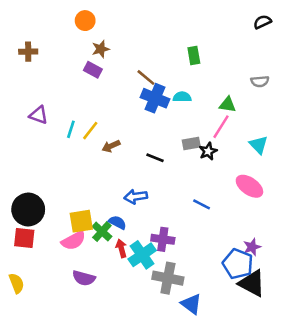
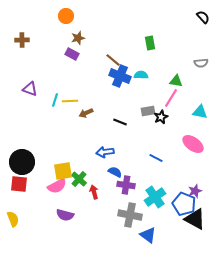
black semicircle: (262, 22) -> (203, 17), turned 72
yellow line: (90, 131) -> (70, 101), turned 49
cyan triangle: (259, 145) -> (200, 112), turned -35
blue semicircle: (117, 222) -> (115, 172), moved
cyan cross: (142, 255) -> (155, 197), moved

